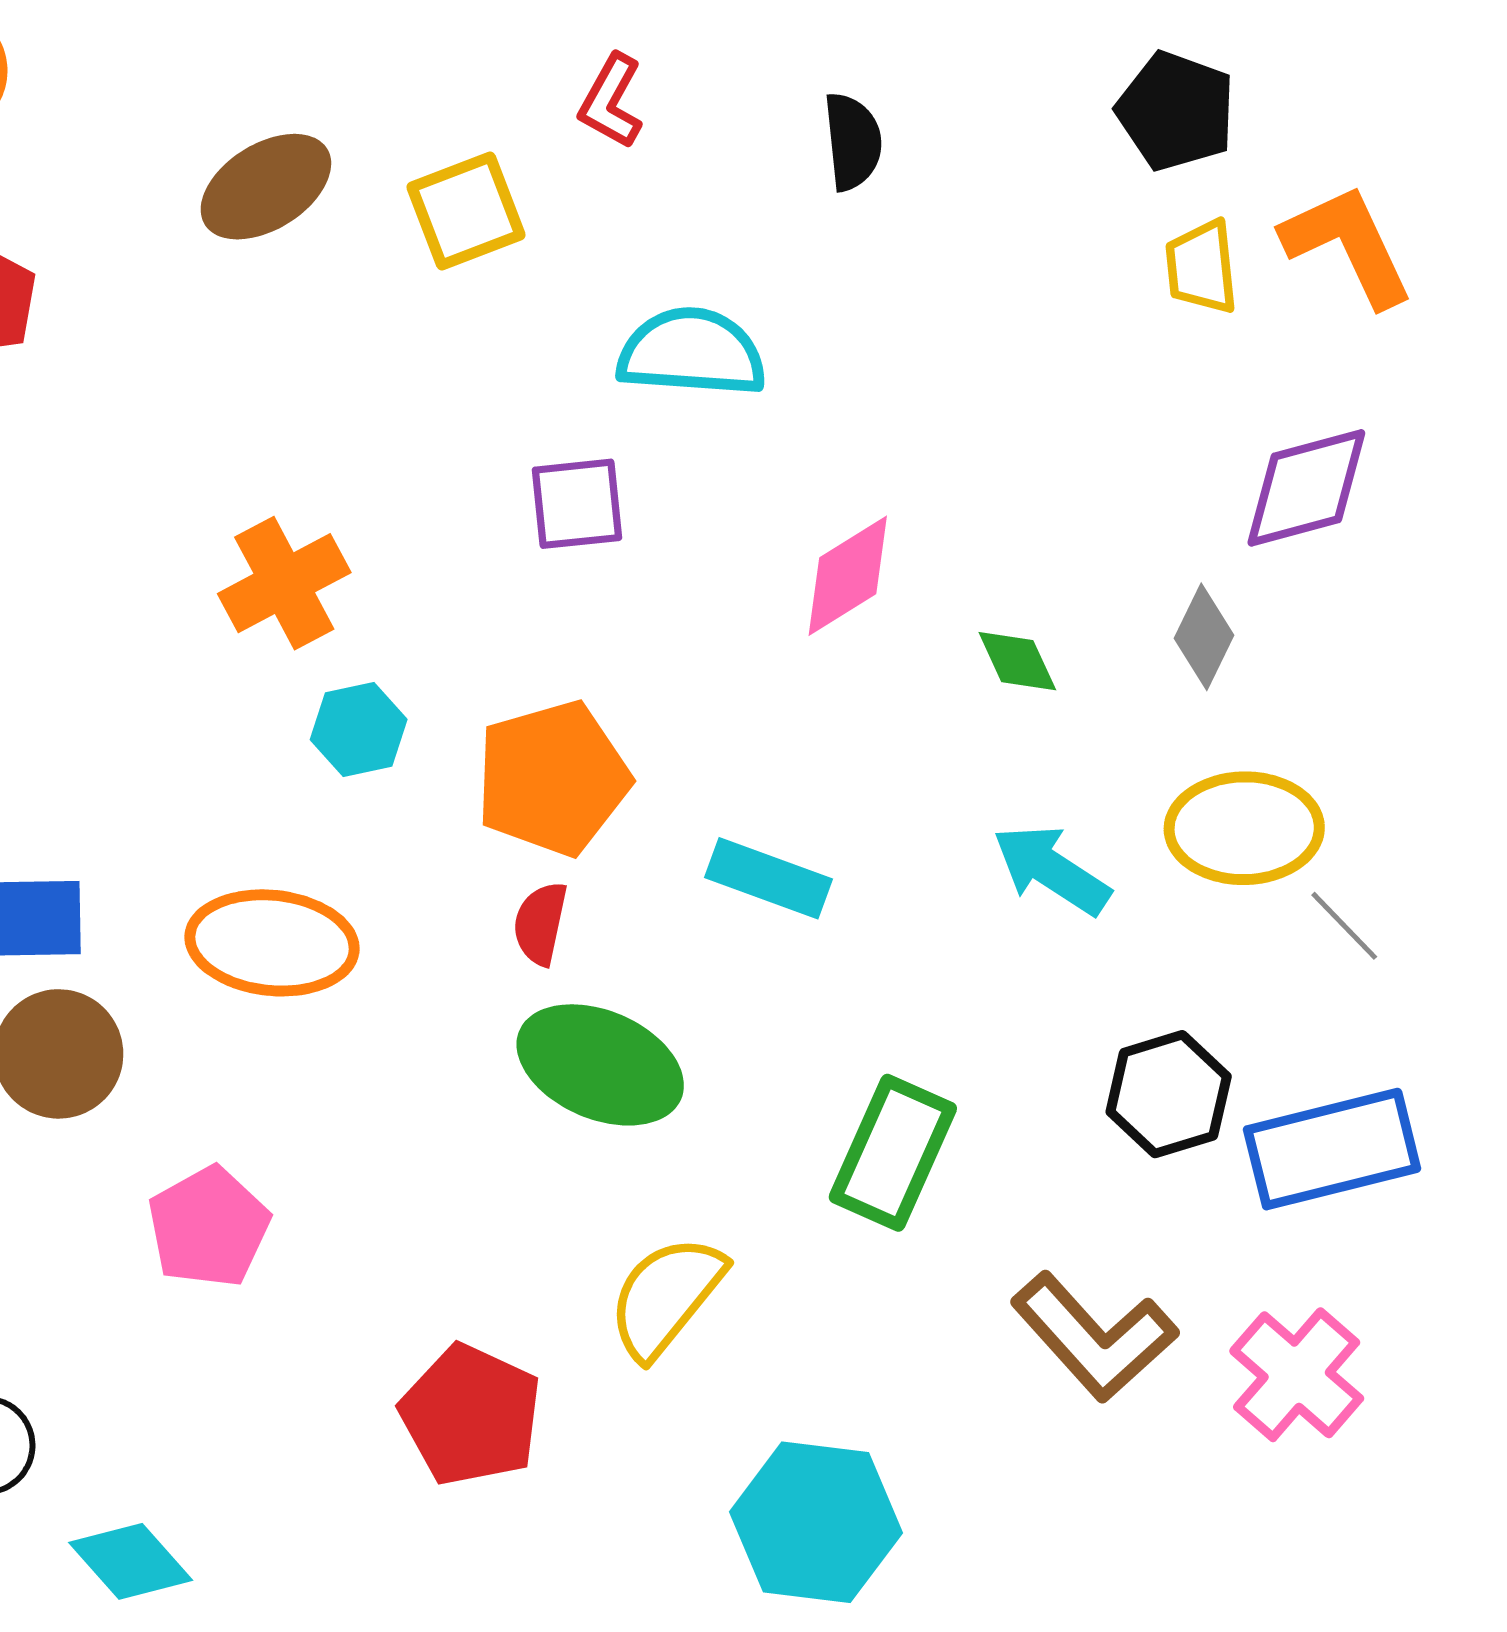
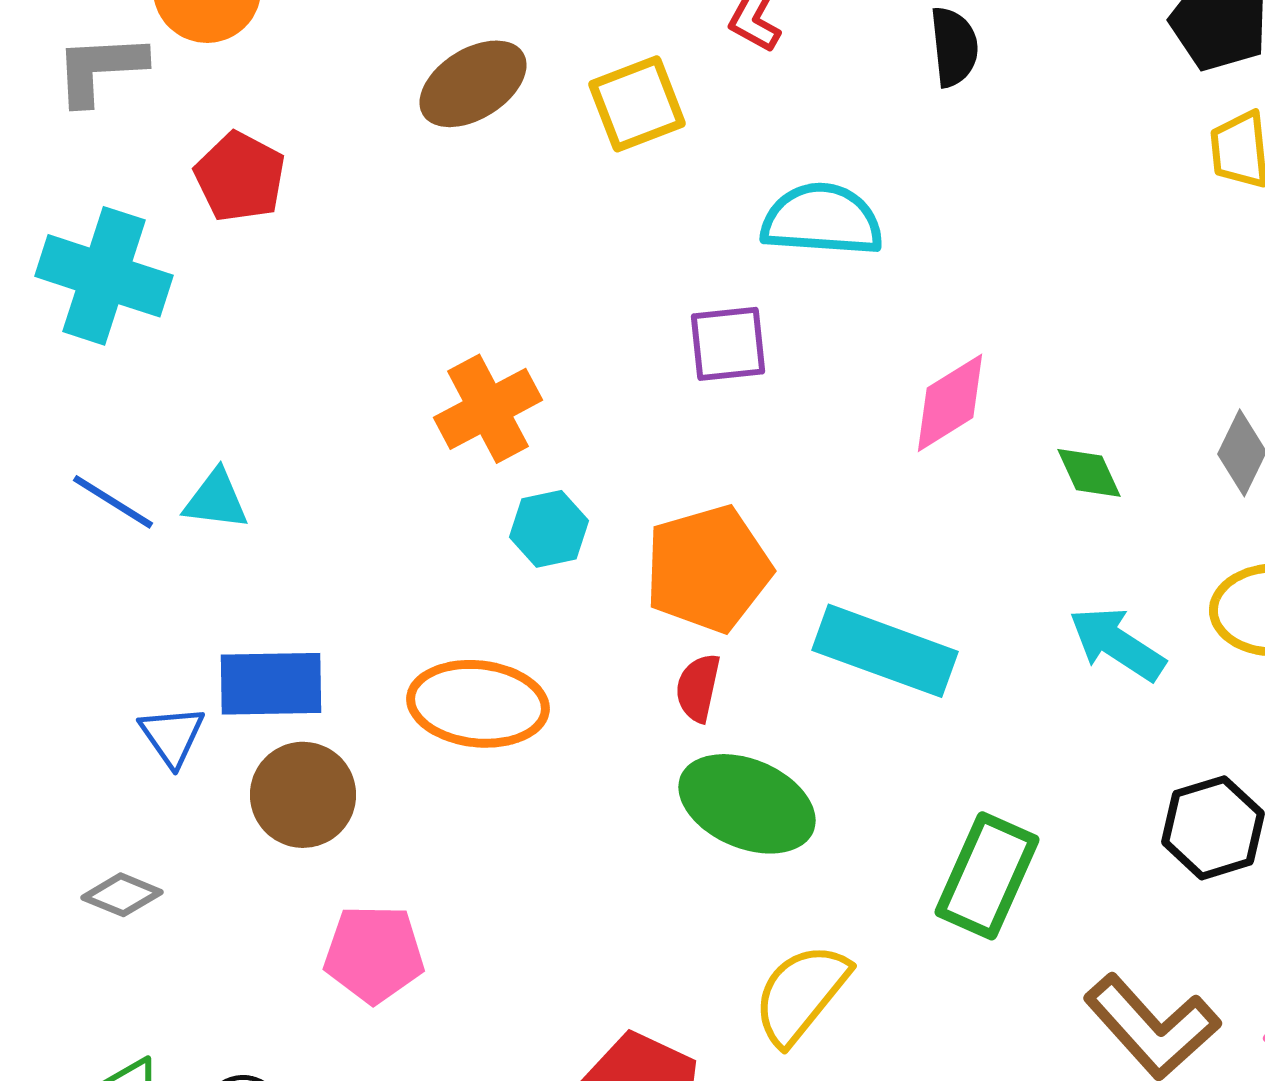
cyan rectangle: (768, 878) -> (885, 651), size x1.4
pink pentagon: (209, 1227) -> (374, 954), moved, turned 30

